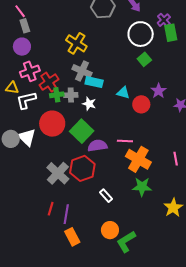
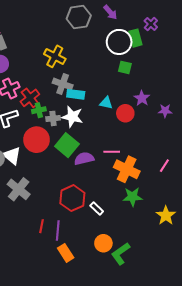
purple cross: (164, 20) -> (151, 24), moved
green rectangle: (171, 33) -> (135, 38), moved
green square: (144, 59) -> (125, 67), turned -32
gray cross: (71, 95) -> (53, 118), moved
white star: (89, 104) -> (72, 117), size x1.5
pink line: (176, 159) -> (164, 166), turned 48
red hexagon: (82, 168) -> (72, 198), moved
gray cross: (58, 173) -> (19, 189), moved

